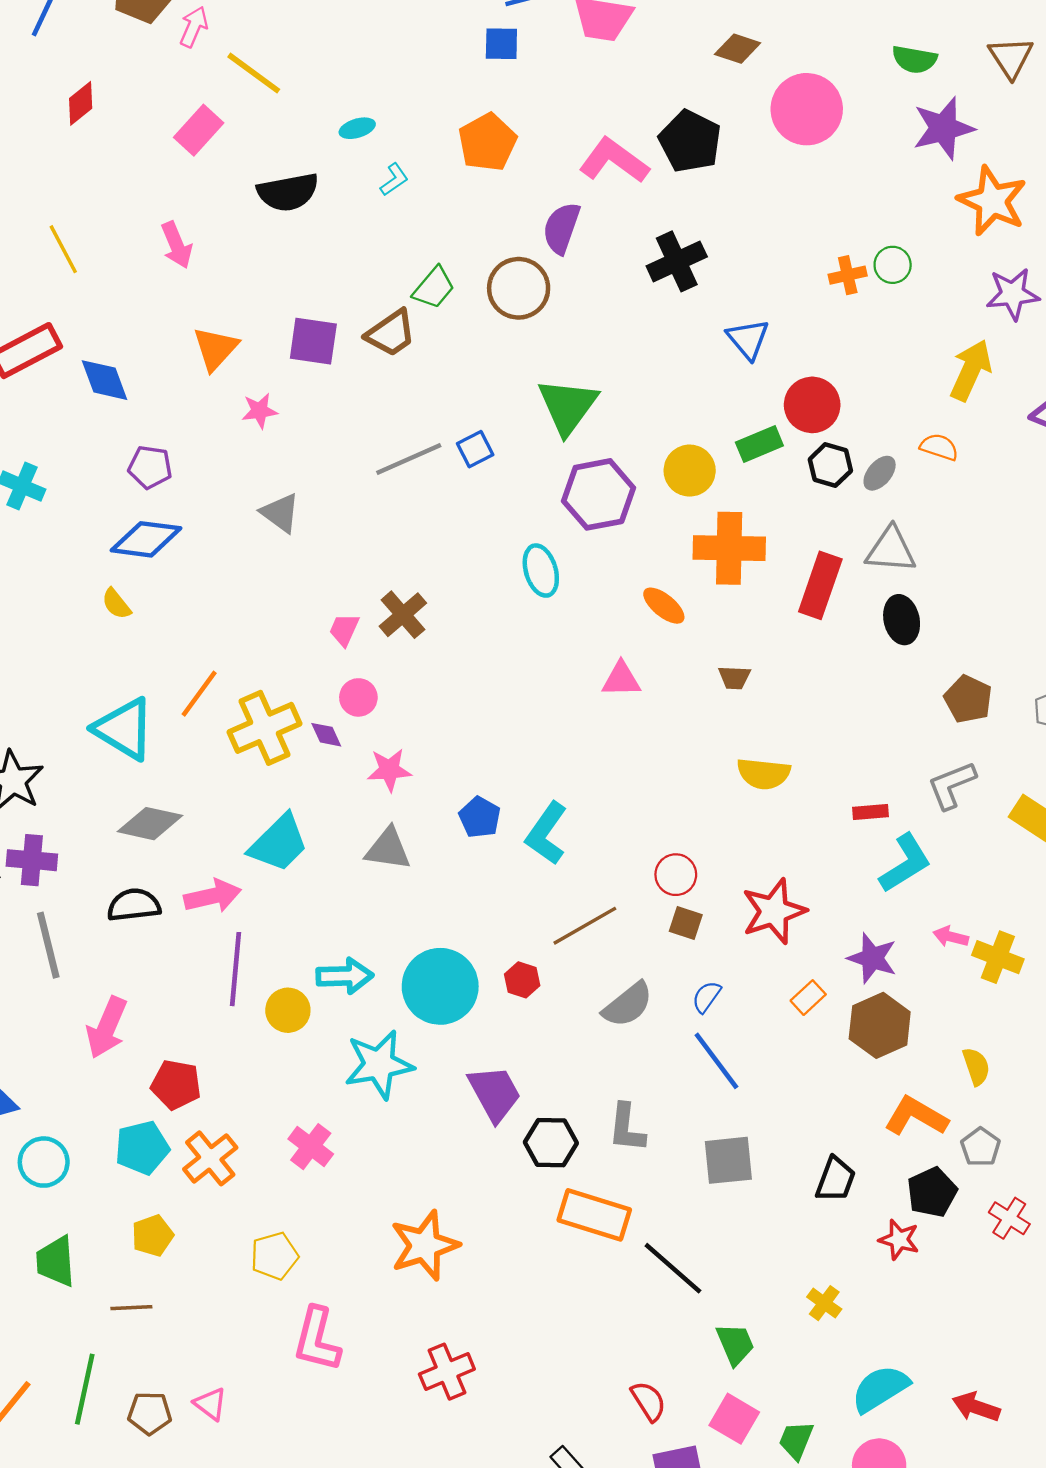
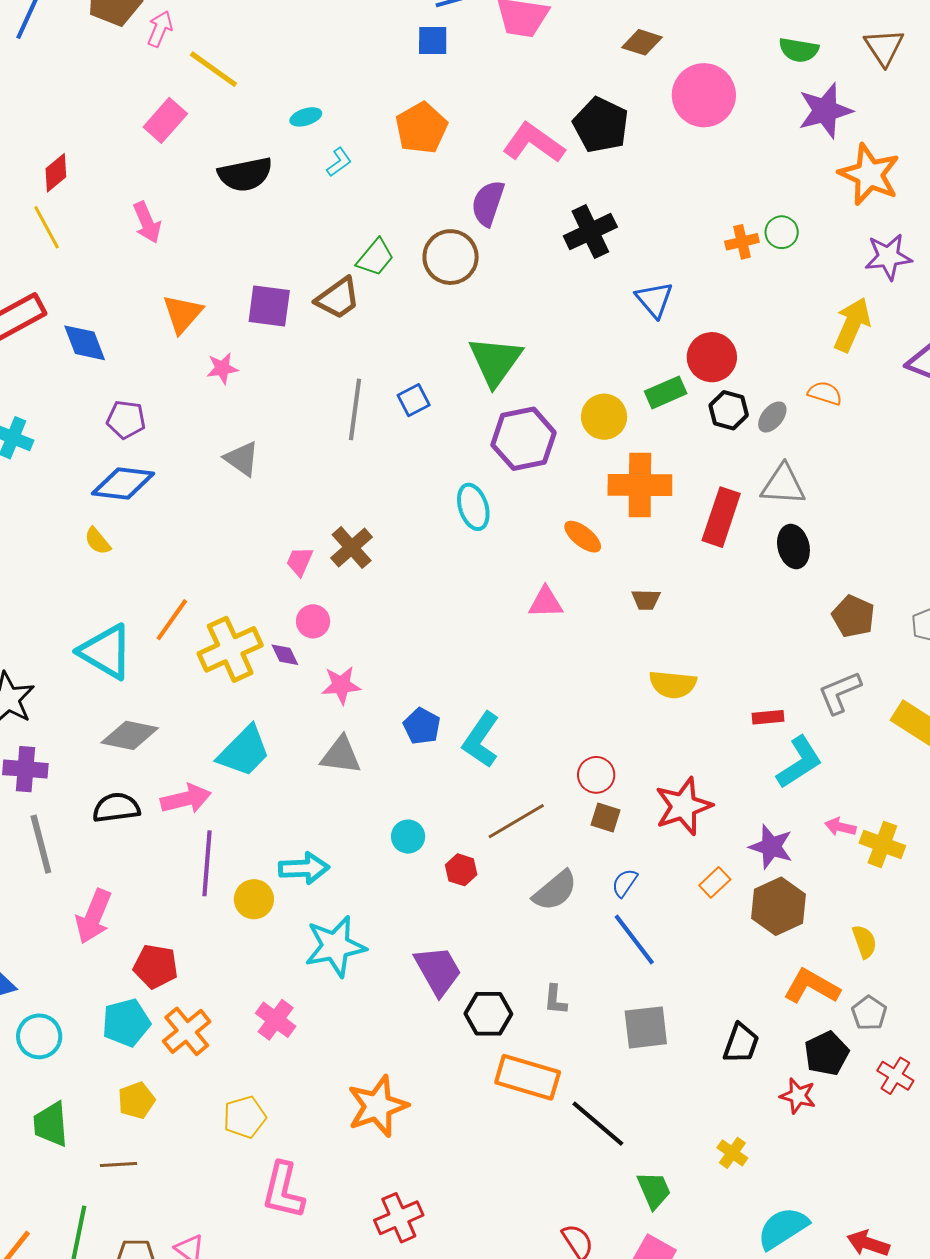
red diamond: (81, 103) -> (56, 173), moved
gray line: (409, 459) -> (355, 409), turned -58
cyan circle: (440, 986) -> (408, 837), moved, size x0.5
gray L-shape: (627, 1128) -> (555, 1000), size x0.7

